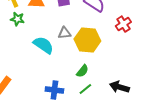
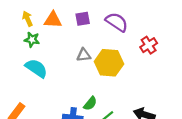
cyan semicircle: (43, 45) -> (36, 68), moved
green semicircle: (82, 71) -> (90, 103), moved

